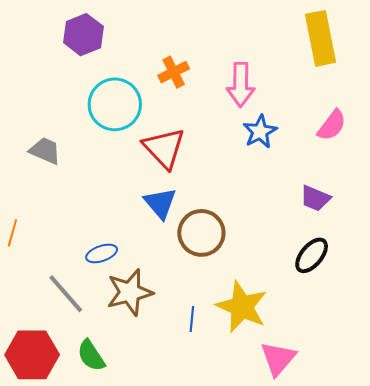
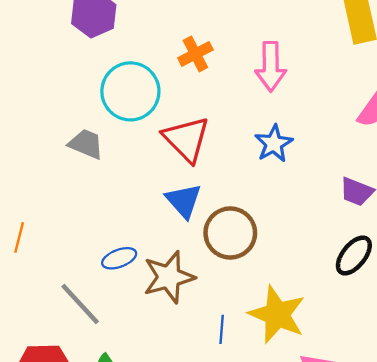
blue star: (260, 132) -> (274, 144), moved
gray trapezoid: (45, 151) -> (86, 144), moved
brown star: (130, 292) -> (169, 277), moved

